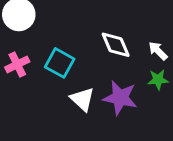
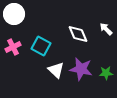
white arrow: (158, 51) -> (106, 29), moved
green star: (158, 80) -> (106, 73), moved

